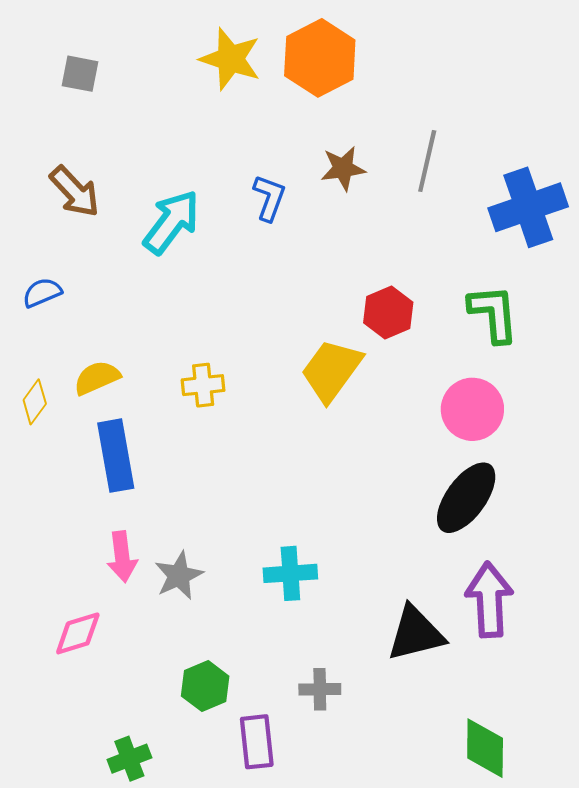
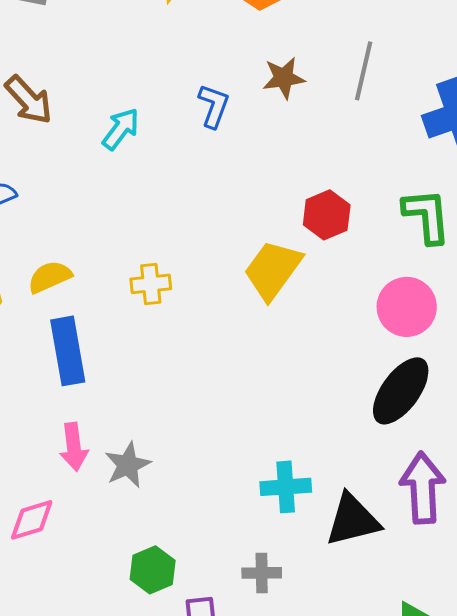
cyan arrow: (172, 222) -> (121, 129), size x0.7
cyan cross: (290, 573) -> (286, 487), moved

